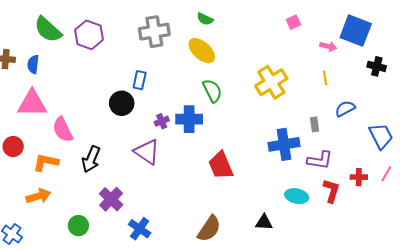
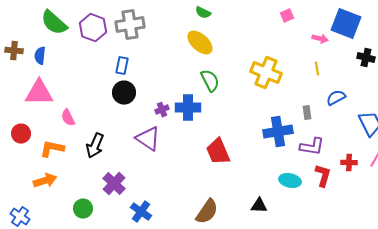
gray cross: (154, 32) -> (130, 25), moved
blue rectangle: (140, 80) -> (122, 66), moved
yellow cross: (271, 82) -> (266, 73), turned -36
pink semicircle: (63, 130) -> (68, 118), size x0.7

